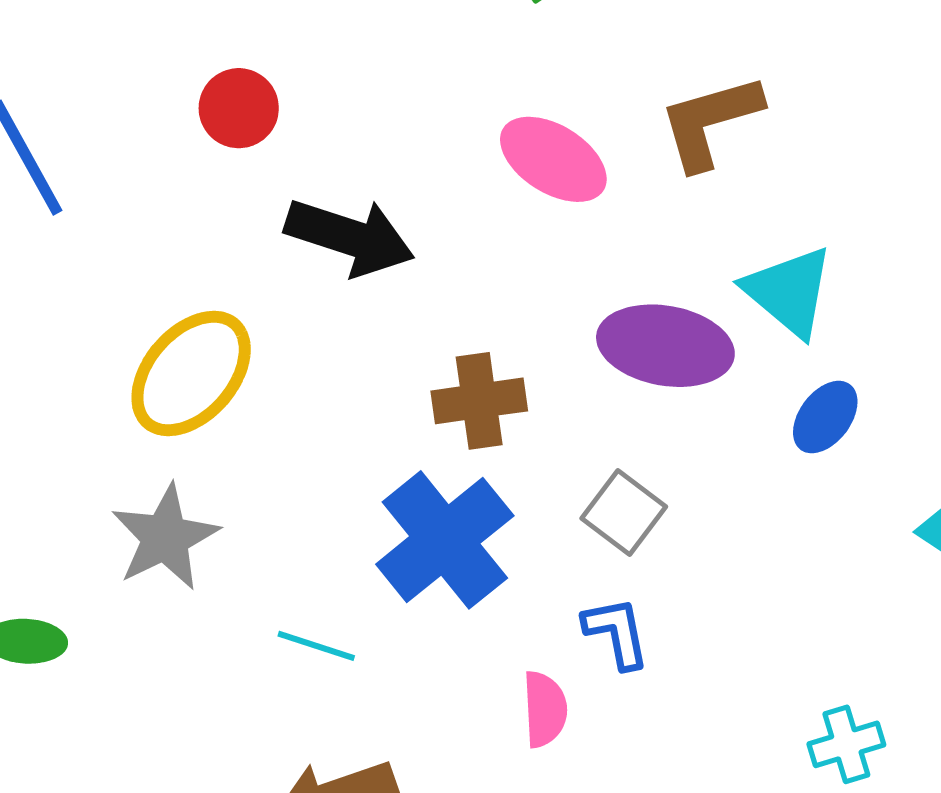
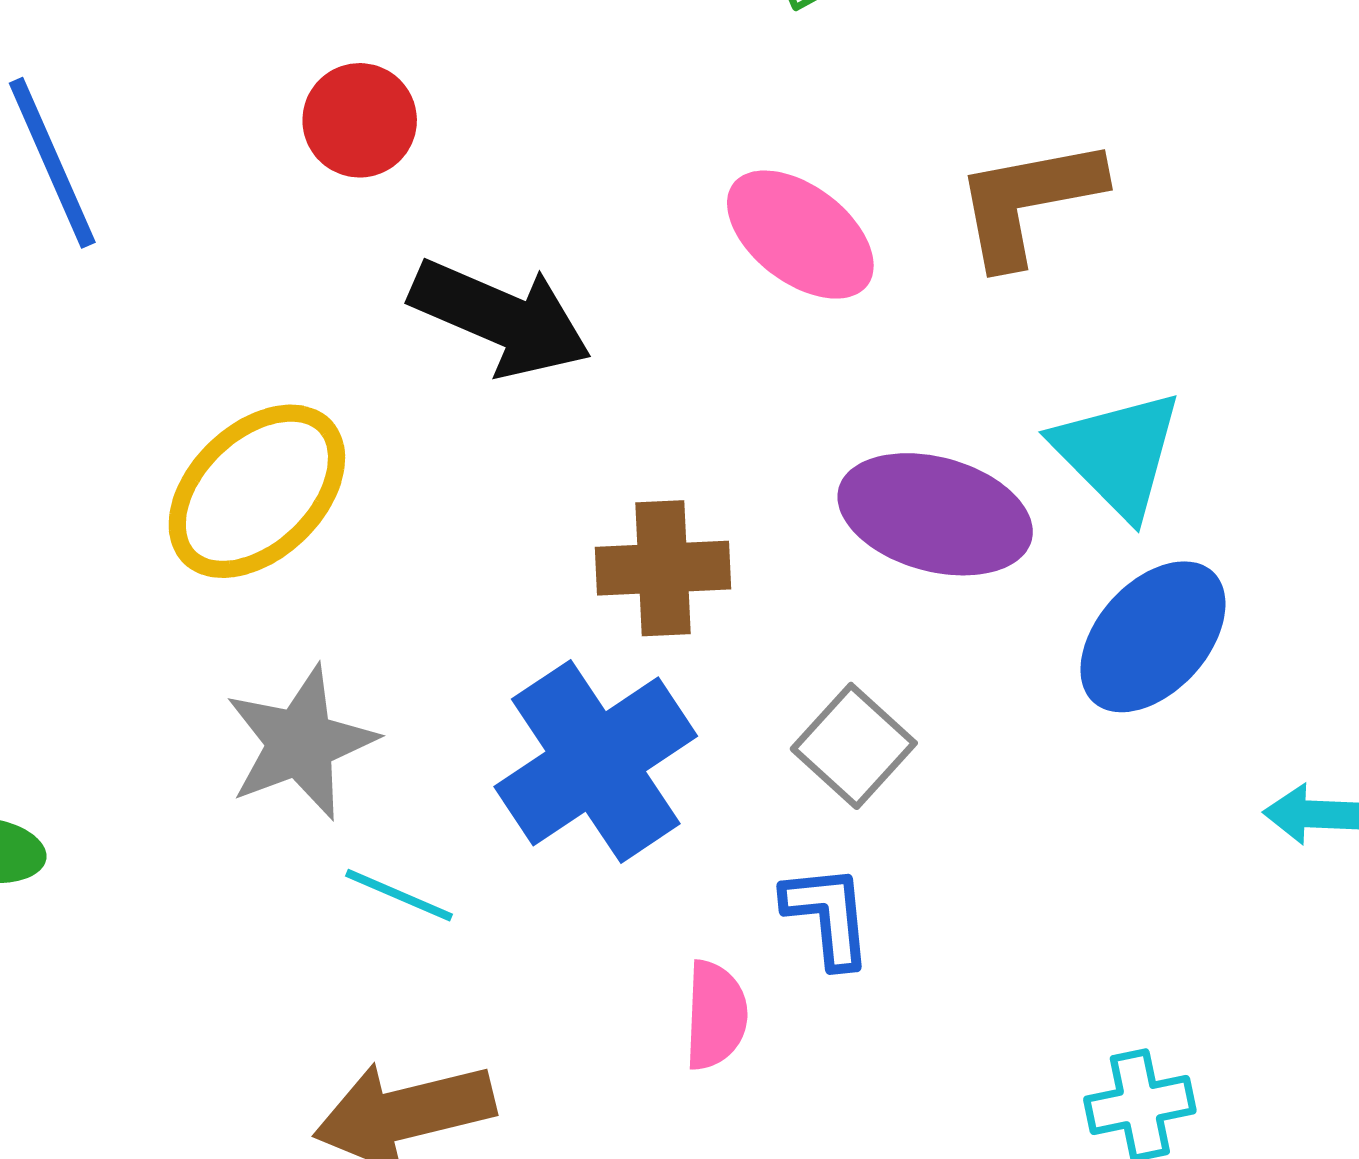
blue ellipse: (825, 417) -> (1153, 637), size x1.5
gray star: (165, 537) -> (300, 743), moved

